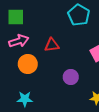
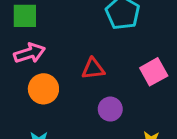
red triangle: (52, 45) -> (93, 69), moved

